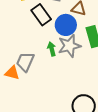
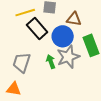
gray trapezoid: (25, 62) -> (22, 62), moved

